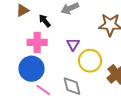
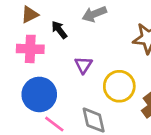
pink cross: (37, 42) -> (30, 49), moved
purple triangle: (73, 44) -> (83, 65), moved

